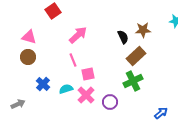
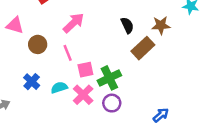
brown star: (143, 30) -> (161, 25), moved
brown circle: (28, 57) -> (38, 44), moved
green cross: (133, 81) -> (109, 78), moved
blue arrow: (161, 113) -> (161, 115), moved

